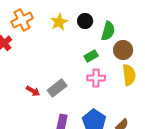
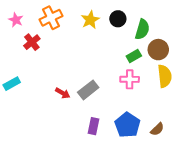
green rectangle: (91, 56) -> (134, 56), moved

